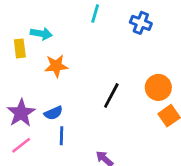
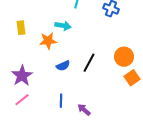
cyan arrow: (41, 34) -> (63, 26), moved
blue semicircle: (53, 113) -> (63, 66), moved
blue line: (61, 136) -> (61, 101), moved

